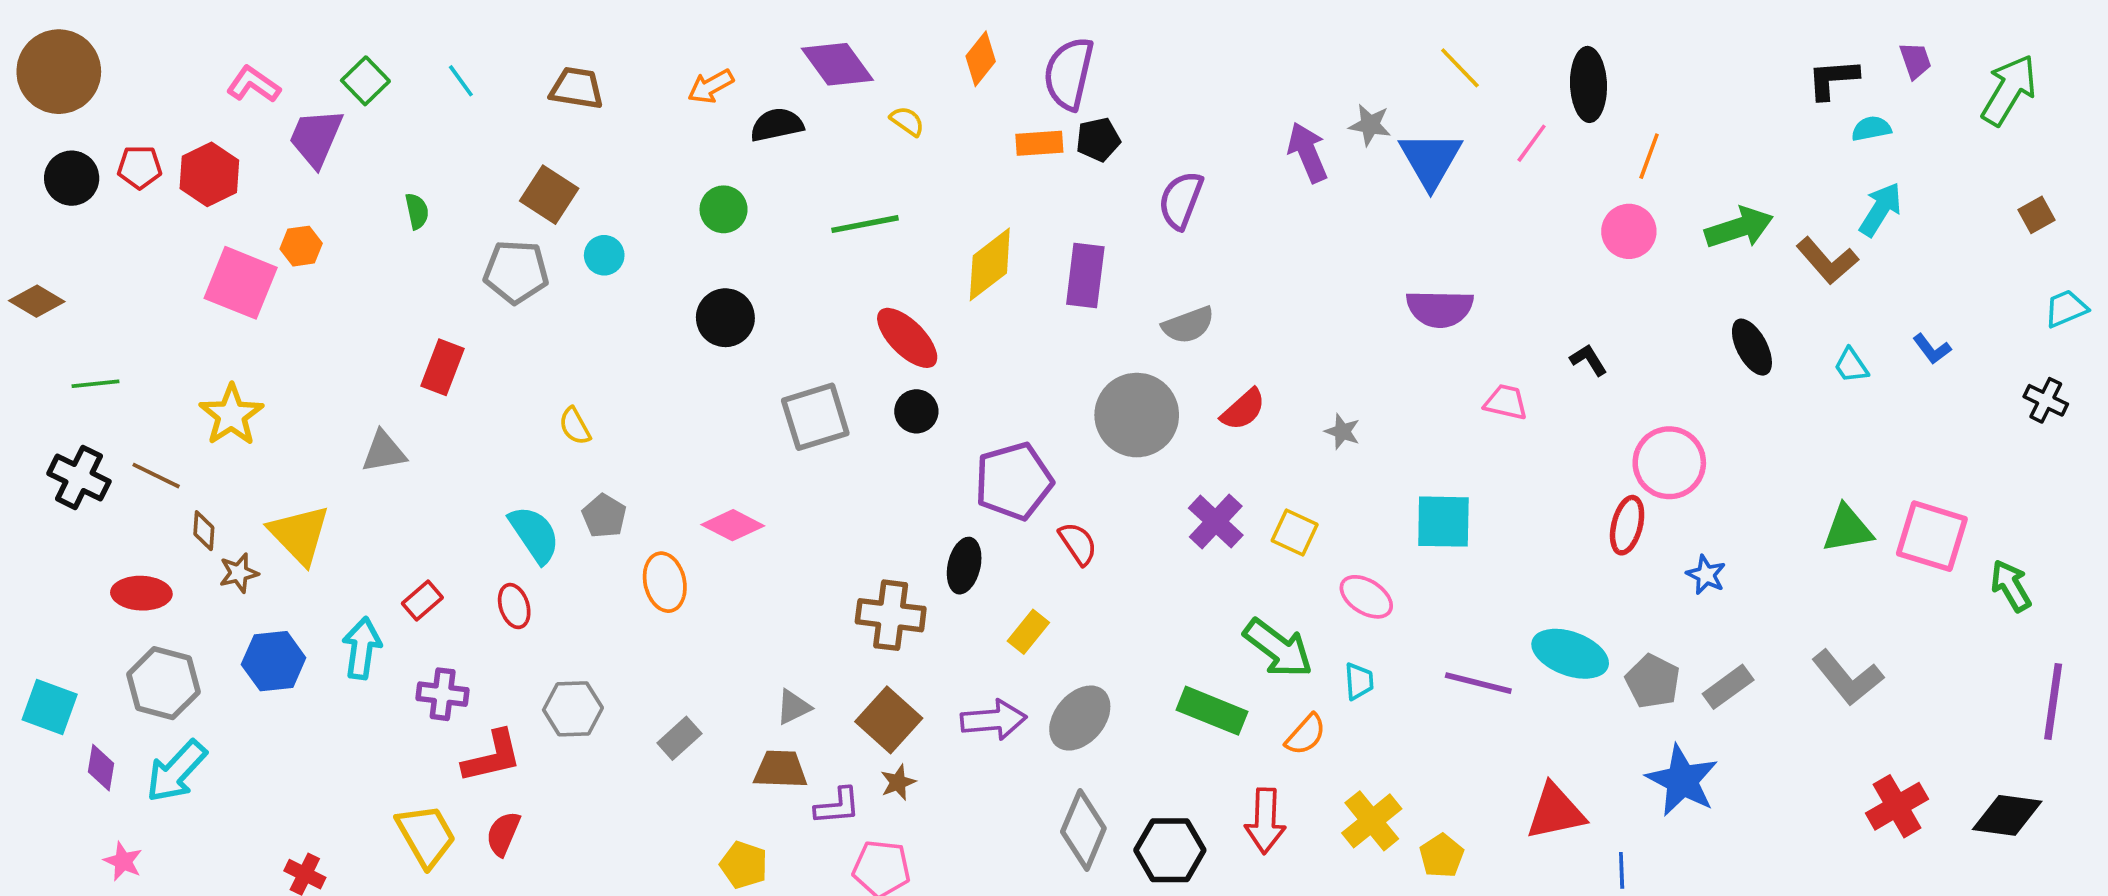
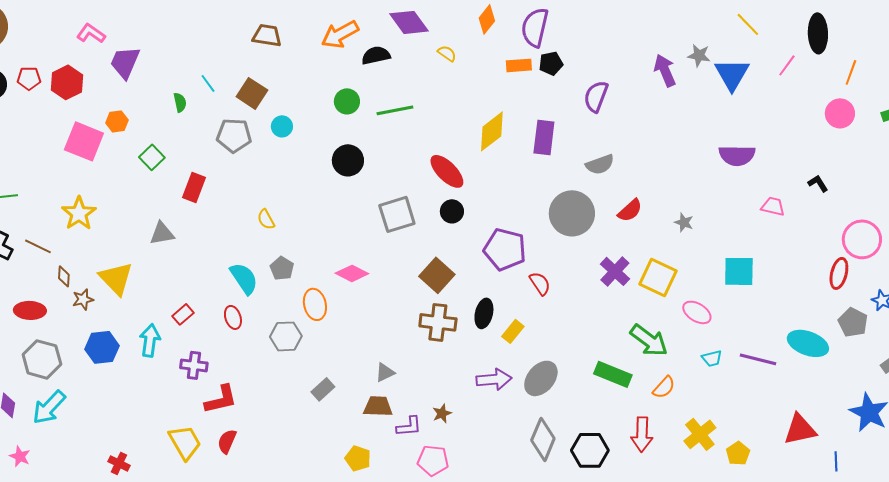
green square: (365, 81) -> (152, 157), moved
cyan line: (461, 81) -> (208, 83), moved
orange arrow: (711, 86) -> (340, 34), size x1.5
green line: (865, 224) -> (395, 110), moved
purple pentagon: (1014, 481) -> (505, 249), turned 30
yellow square: (1295, 533) -> (658, 277), size x1.5
black ellipse: (964, 566) -> (484, 313), moved
cyan trapezoid: (1359, 681) -> (712, 358), moved, turned 80
gray pentagon: (1653, 681) -> (853, 322), moved
gray hexagon: (573, 709) -> (286, 336), moved
brown square: (889, 720) -> (437, 275), moved

